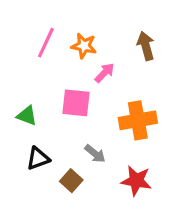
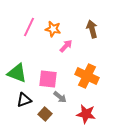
pink square: (76, 103) -> (48, 79), moved
green triangle: (27, 116) -> (17, 73), size x1.5
orange cross: (138, 120) -> (87, 76), turned 35

